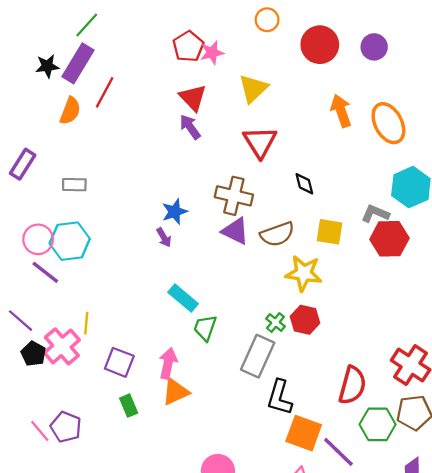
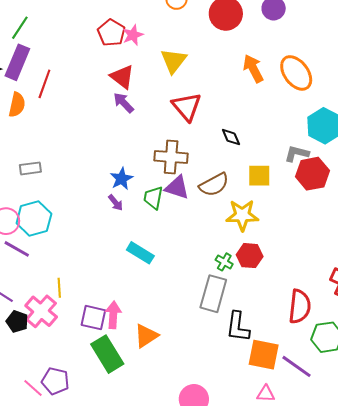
green trapezoid: (205, 328) -> (153, 198), moved
pink arrow: (168, 363) -> (113, 315), moved
green rectangle: (129, 406) -> (107, 354), size x1.8

